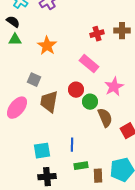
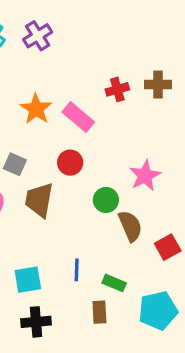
pink rectangle: (89, 64) -> (78, 117), moved
red circle: (76, 90) -> (70, 163), moved
green rectangle: (81, 166) -> (114, 283), moved, turned 32
brown rectangle: (98, 176) -> (99, 312), moved

